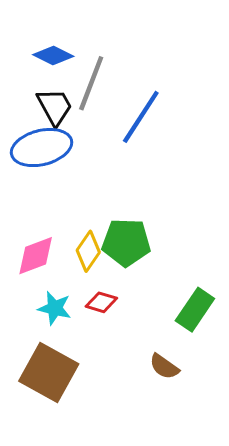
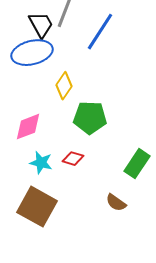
yellow diamond: (88, 251) -> (64, 86), moved

